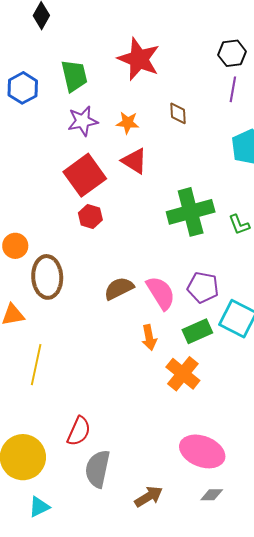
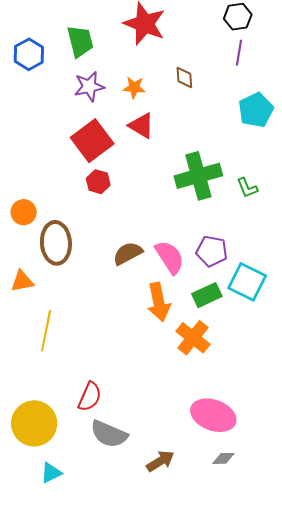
orange arrow: (149, 338) -> (159, 302), size x1.5
gray semicircle: (98, 469) -> (109, 434), turned -78

